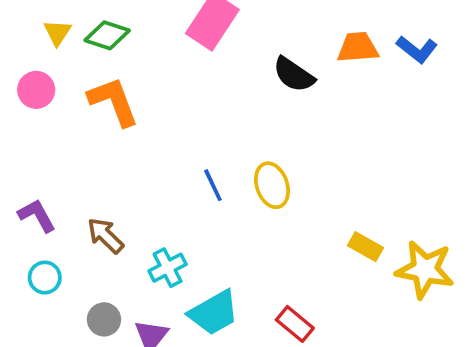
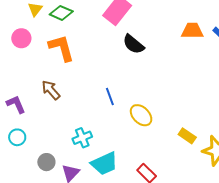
black semicircle: (294, 75) -> (133, 44), moved
yellow ellipse: (272, 185) -> (141, 115), moved, turned -30
brown arrow: (105, 236) -> (51, 90), moved

